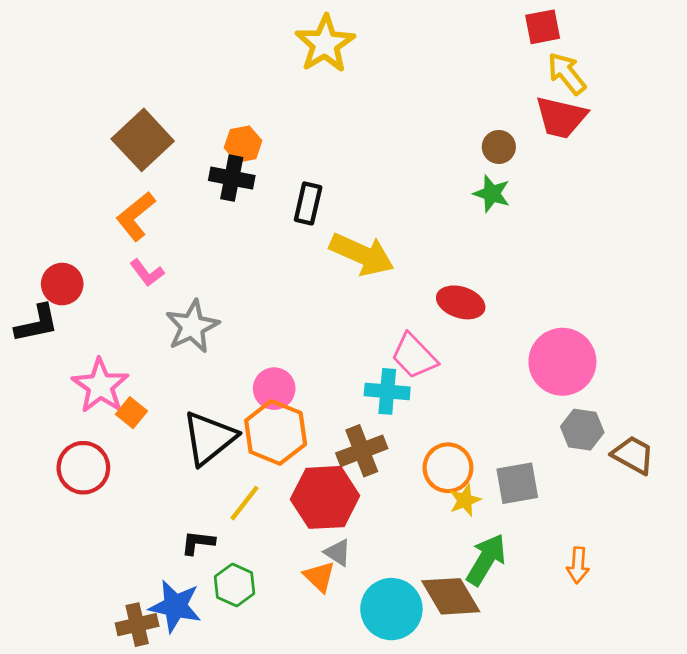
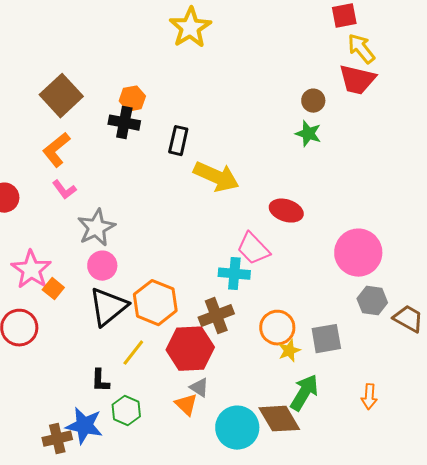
pink circle: (274, 389) -> (102, 266), moved
black L-shape: (198, 543) -> (100, 381), turned -95

